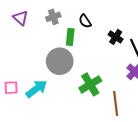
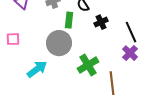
black cross: (116, 37) -> (101, 22), moved, turned 32
pink square: (11, 88) -> (13, 39), moved

